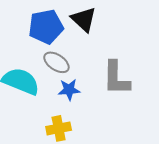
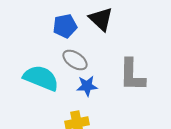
blue pentagon: (46, 27) -> (65, 26), size x0.7

